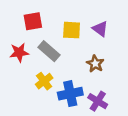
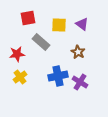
red star: (19, 52) -> (17, 54), moved
yellow cross: (44, 81) -> (20, 77), moved

